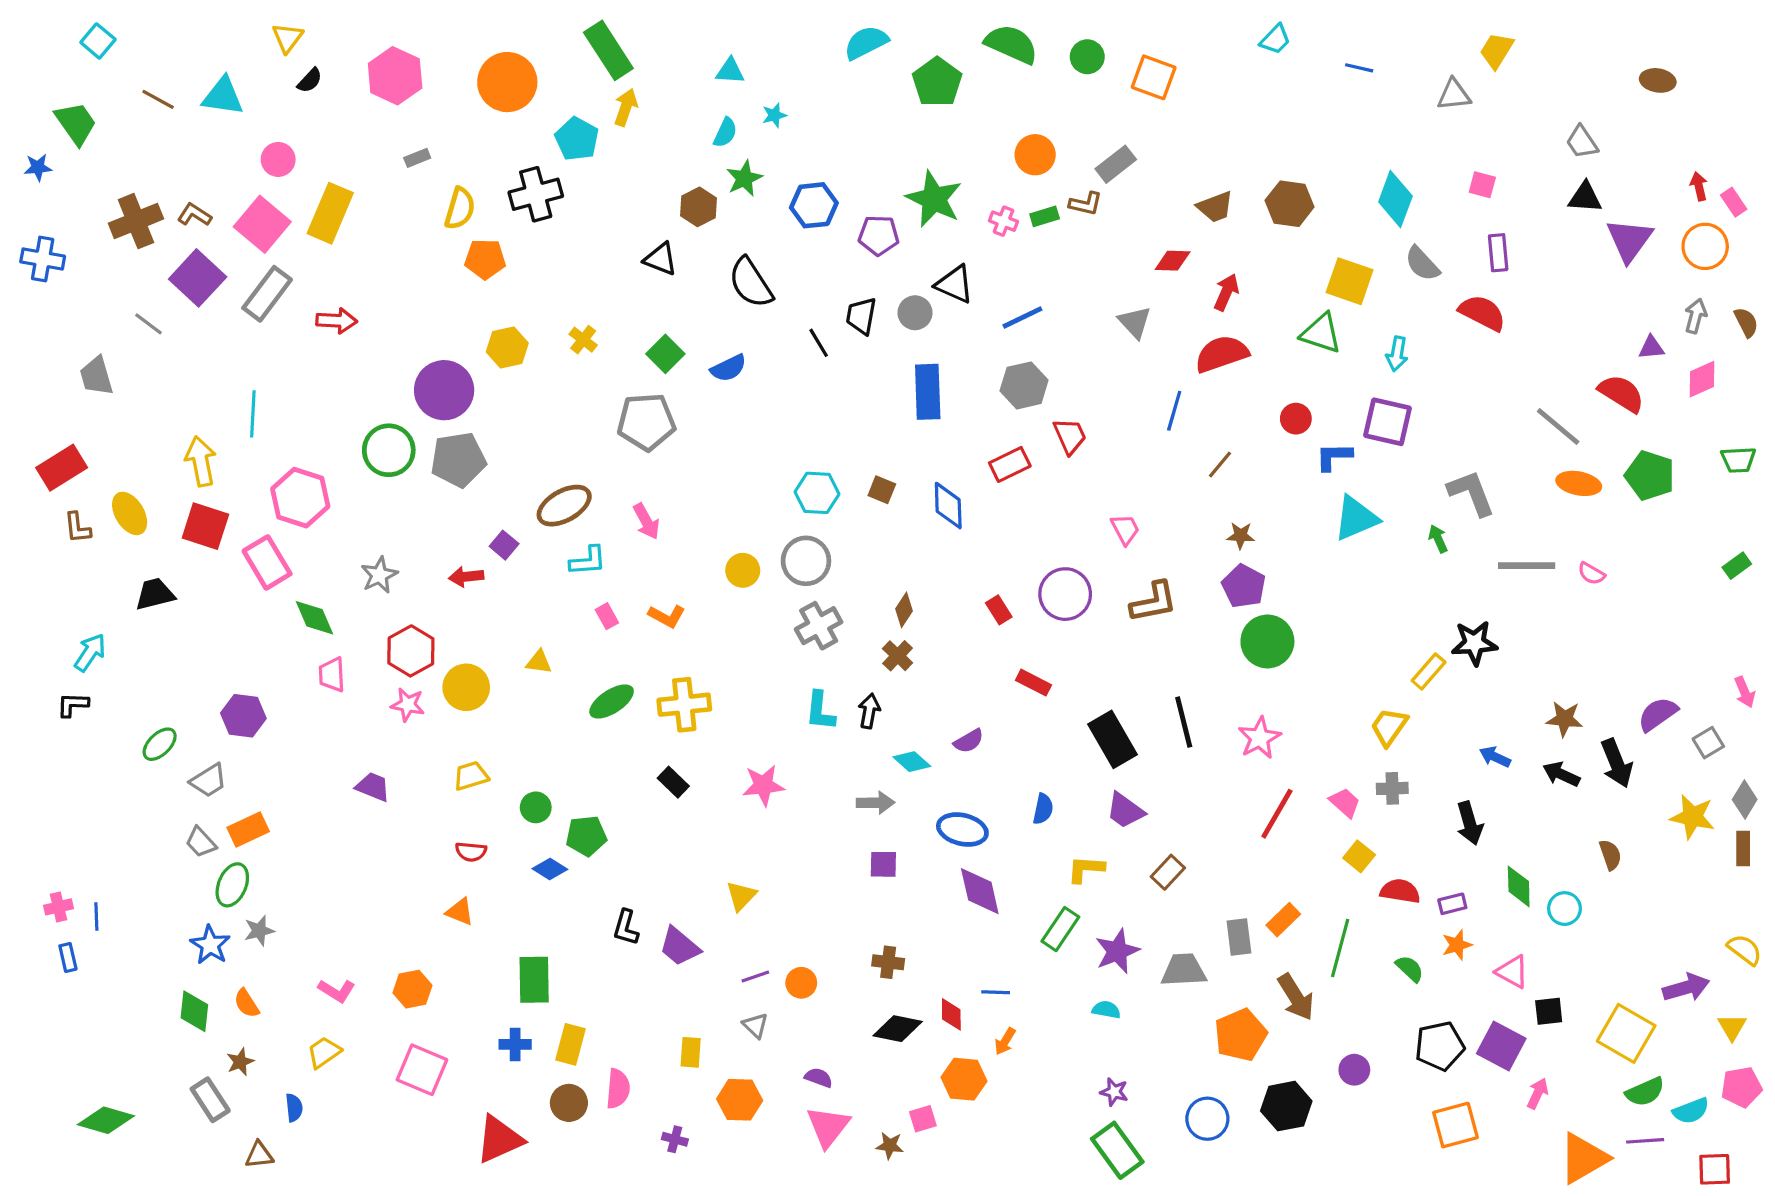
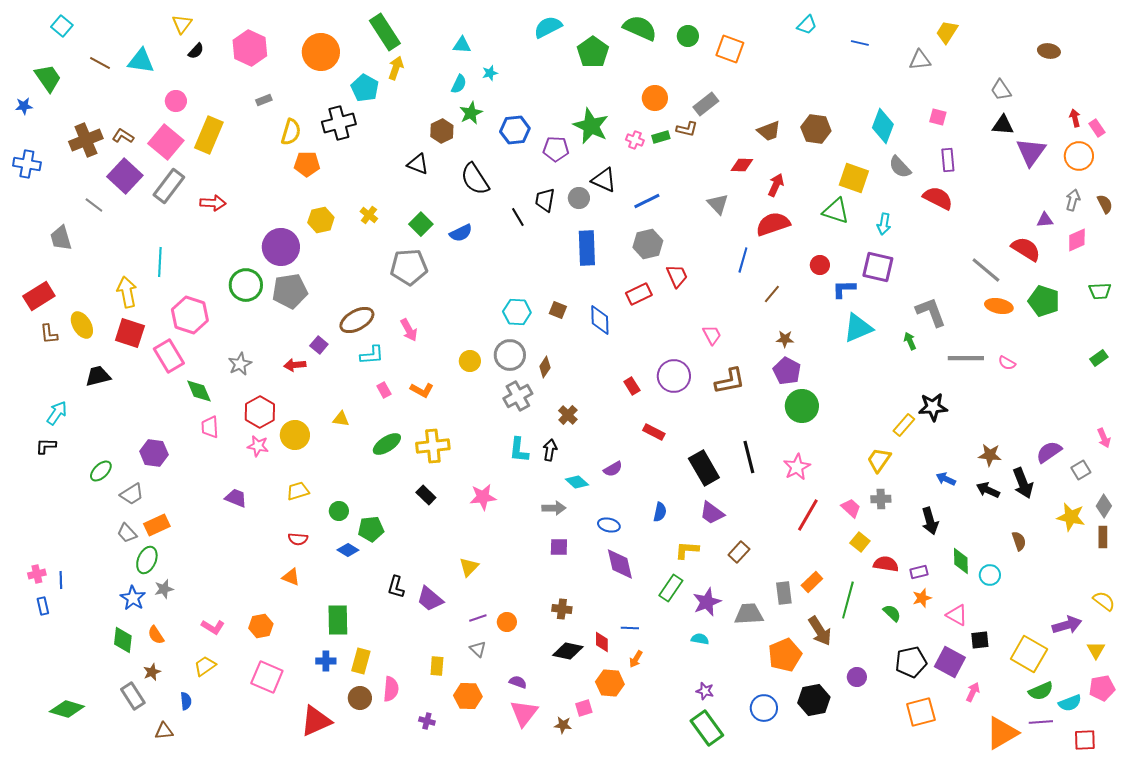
brown diamond: (904, 610) -> (545, 367), moved
blue ellipse: (962, 830) -> (609, 525), size x0.7

